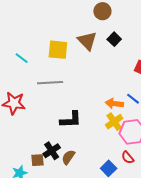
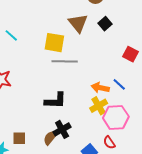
yellow square: (58, 50) -> (54, 43), moved
gray line: (50, 83) -> (65, 61), moved
black cross: (52, 151) -> (62, 129), moved

